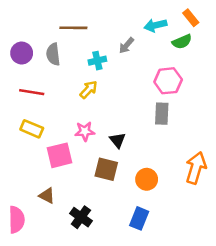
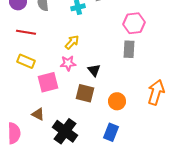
yellow arrow: (89, 90) -> (72, 42), moved
black cross: (81, 217) -> (65, 131), size x1.4

